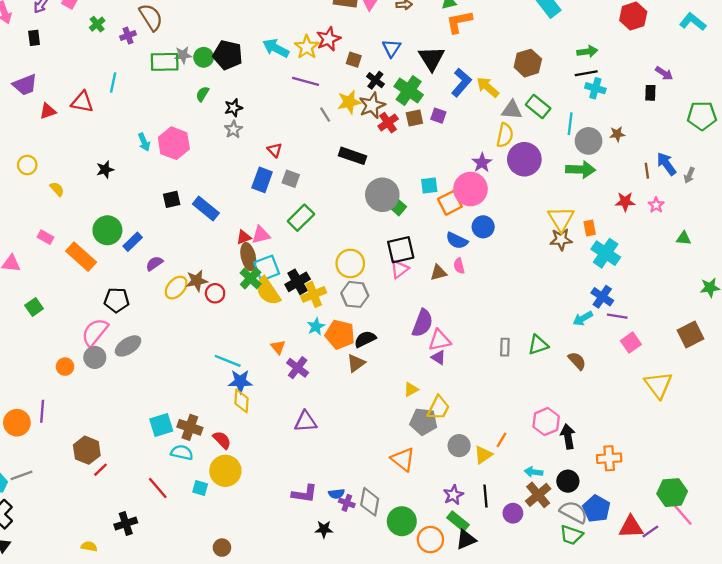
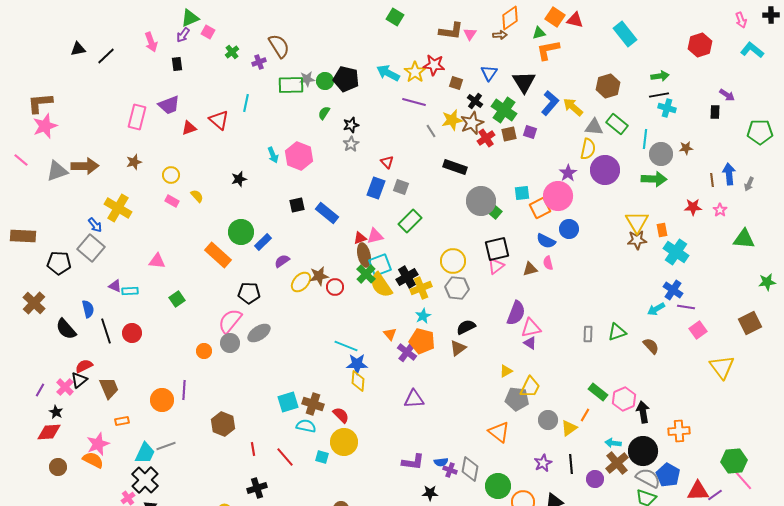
red star: (328, 39) -> (434, 65), turned 30
red triangle: (82, 102) -> (219, 120), turned 30
blue arrow: (666, 164) -> (729, 174), turned 30
pink rectangle: (46, 237) -> (172, 201), moved
green triangle: (684, 238) -> (744, 239), size x1.6
orange pentagon: (340, 335) -> (422, 341), moved
red line: (101, 470) -> (253, 449), moved, turned -56
black circle: (568, 481) -> (643, 451), size x1.5
green rectangle: (458, 521) -> (598, 392), moved

